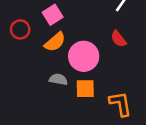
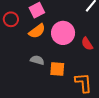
red semicircle: (119, 39) -> (87, 44), moved
pink circle: (84, 56) -> (63, 33), moved

